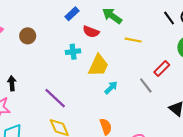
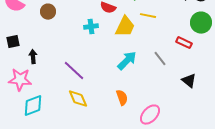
yellow trapezoid: (98, 65) -> (125, 27), moved
red rectangle: (162, 69) -> (184, 43), moved, turned 70
cyan arrow: (111, 88) -> (127, 61), size x1.5

